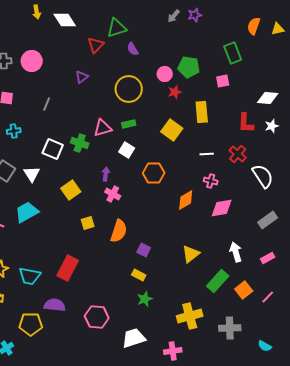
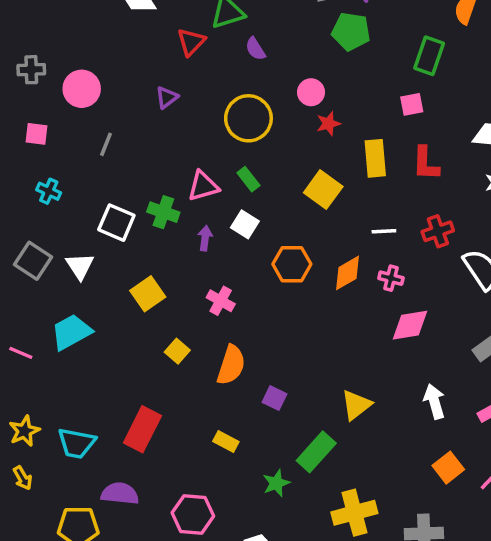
green rectangle: (233, 53) -> (429, 56), turned 40
pink circle: (32, 61) -> (82, 89), moved
green pentagon: (189, 67) -> (351, 31), moved
red L-shape: (246, 123) -> (426, 163), moved
green rectangle: (129, 124) -> (248, 179), turned 64
cyan cross: (14, 131) -> (49, 191), turned 32
red cross: (238, 154) -> (438, 231), turned 30
purple arrow: (106, 174) -> (205, 238), moved
orange diamond: (186, 200) -> (347, 273), moved
yellow square: (88, 223) -> (177, 351), turned -32
yellow rectangle: (139, 275) -> (226, 441), moved
green rectangle: (218, 281) -> (316, 452), moved

